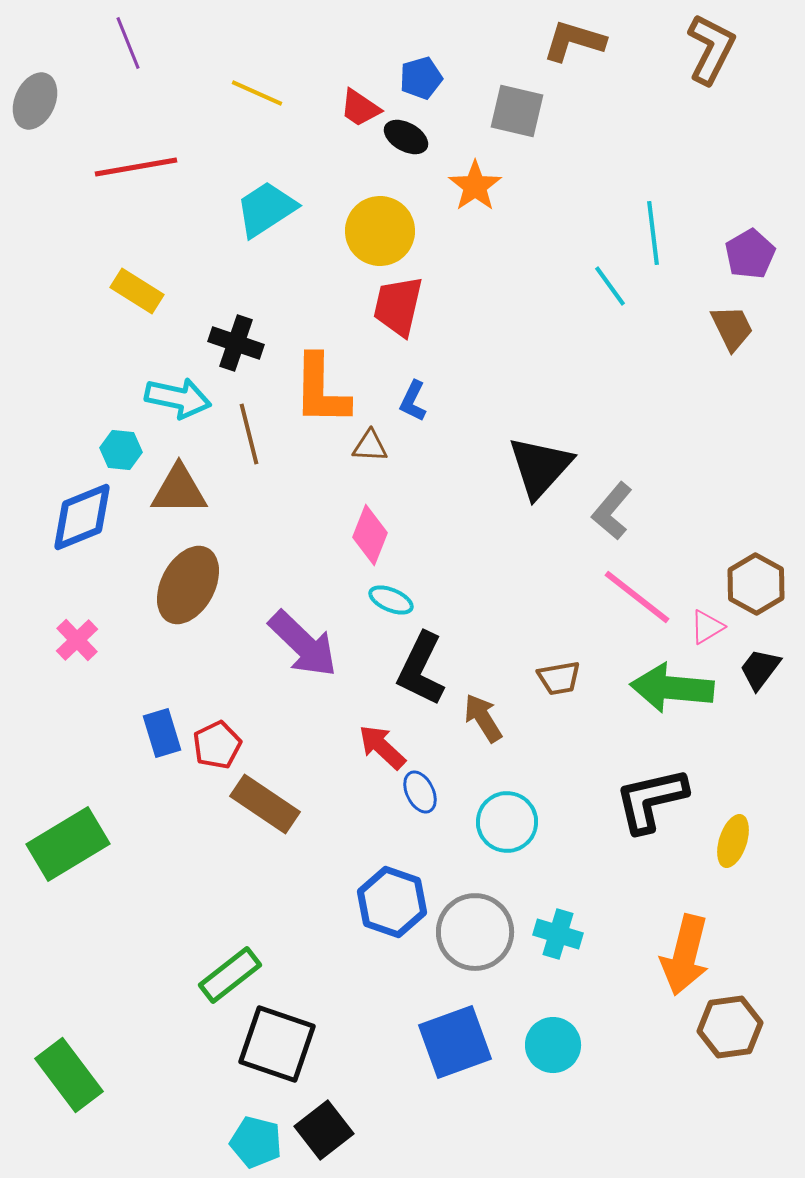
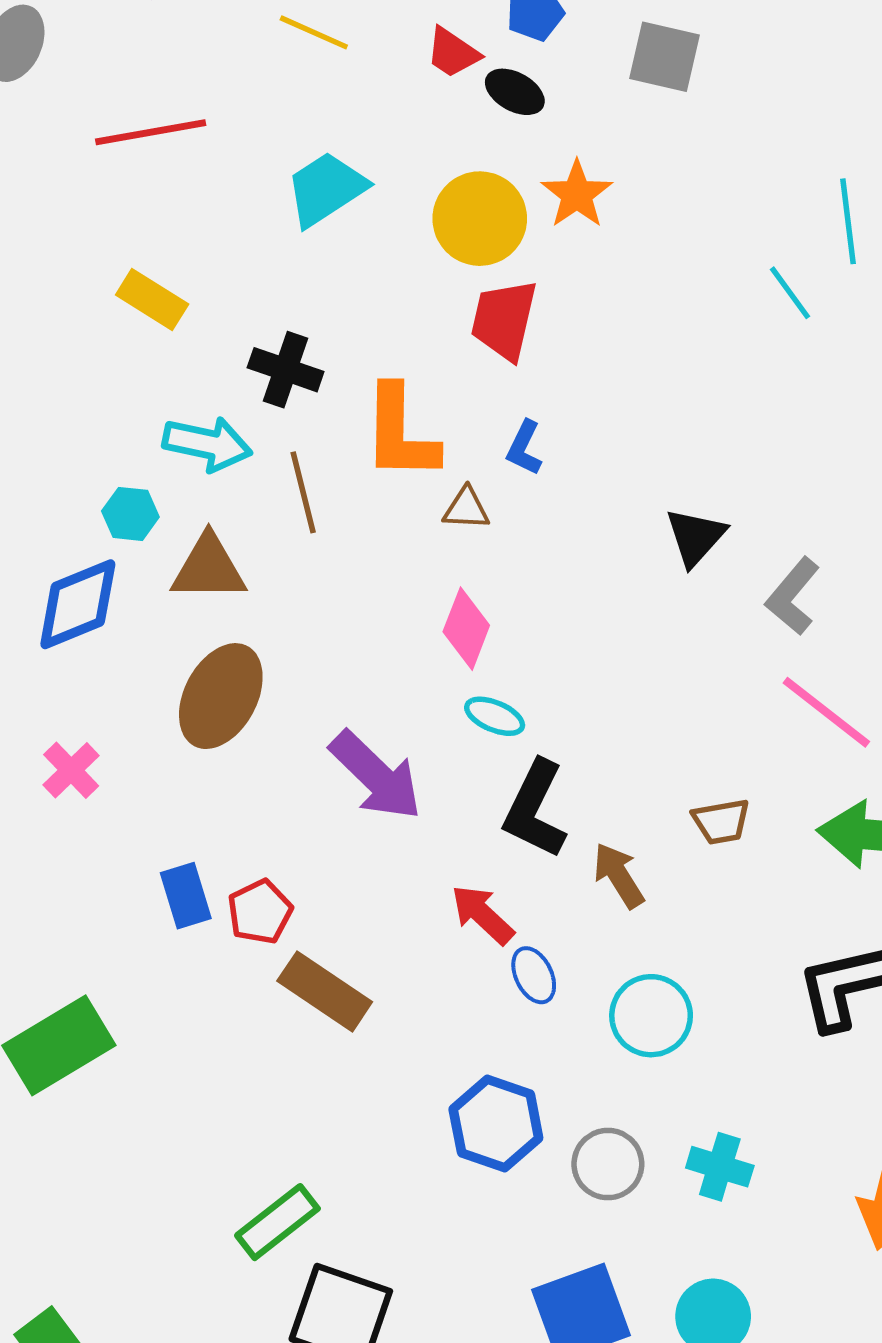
orange star: (475, 186) -> (577, 194), moved
black triangle: (540, 467) -> (696, 537), size x0.7
gray circle: (475, 932) -> (608, 1164), size x0.7

